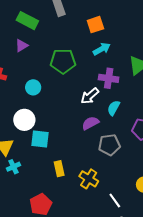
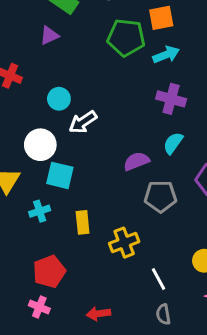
green pentagon: (63, 61) -> (126, 37), moved
white arrow: (90, 96) -> (83, 122), moved
cyan cross: (13, 167) -> (40, 211), moved
yellow cross: (89, 179) -> (124, 243), turned 30

